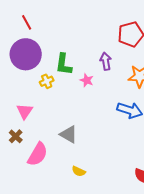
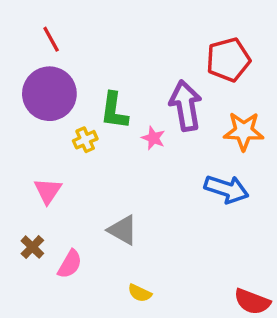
purple arrow: (106, 61) -> (186, 106), size x1.6
brown cross: (16, 136) -> (32, 247), moved
pink semicircle: (38, 154) -> (70, 264), size x0.7

